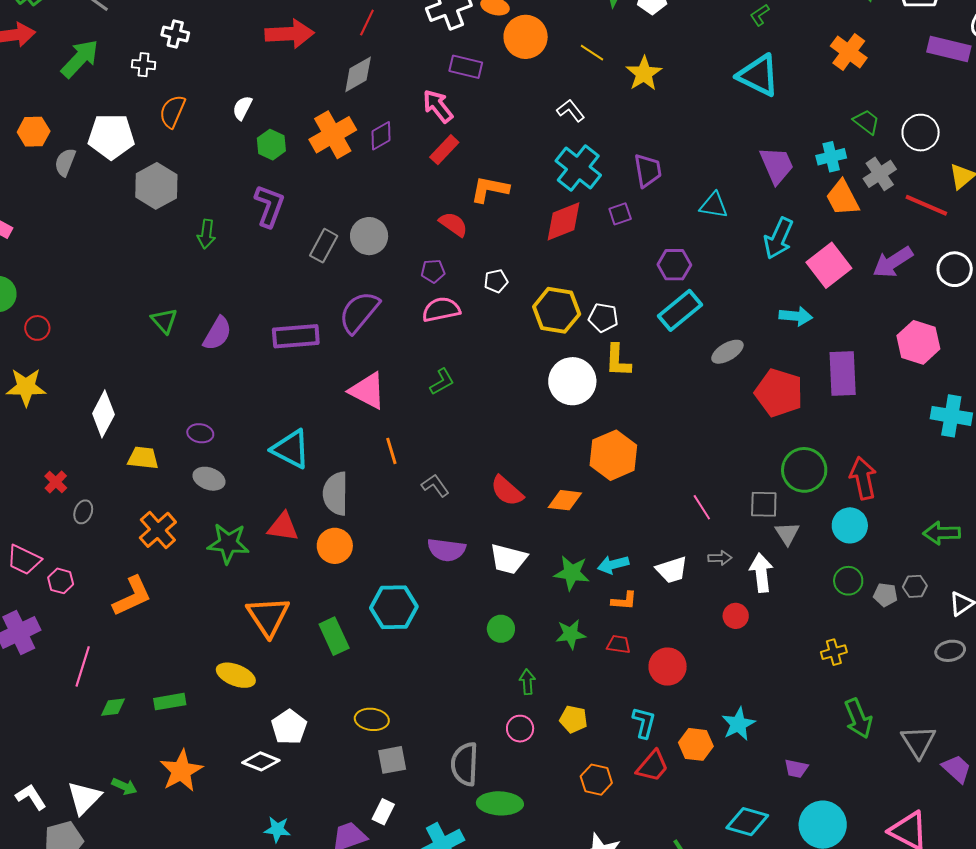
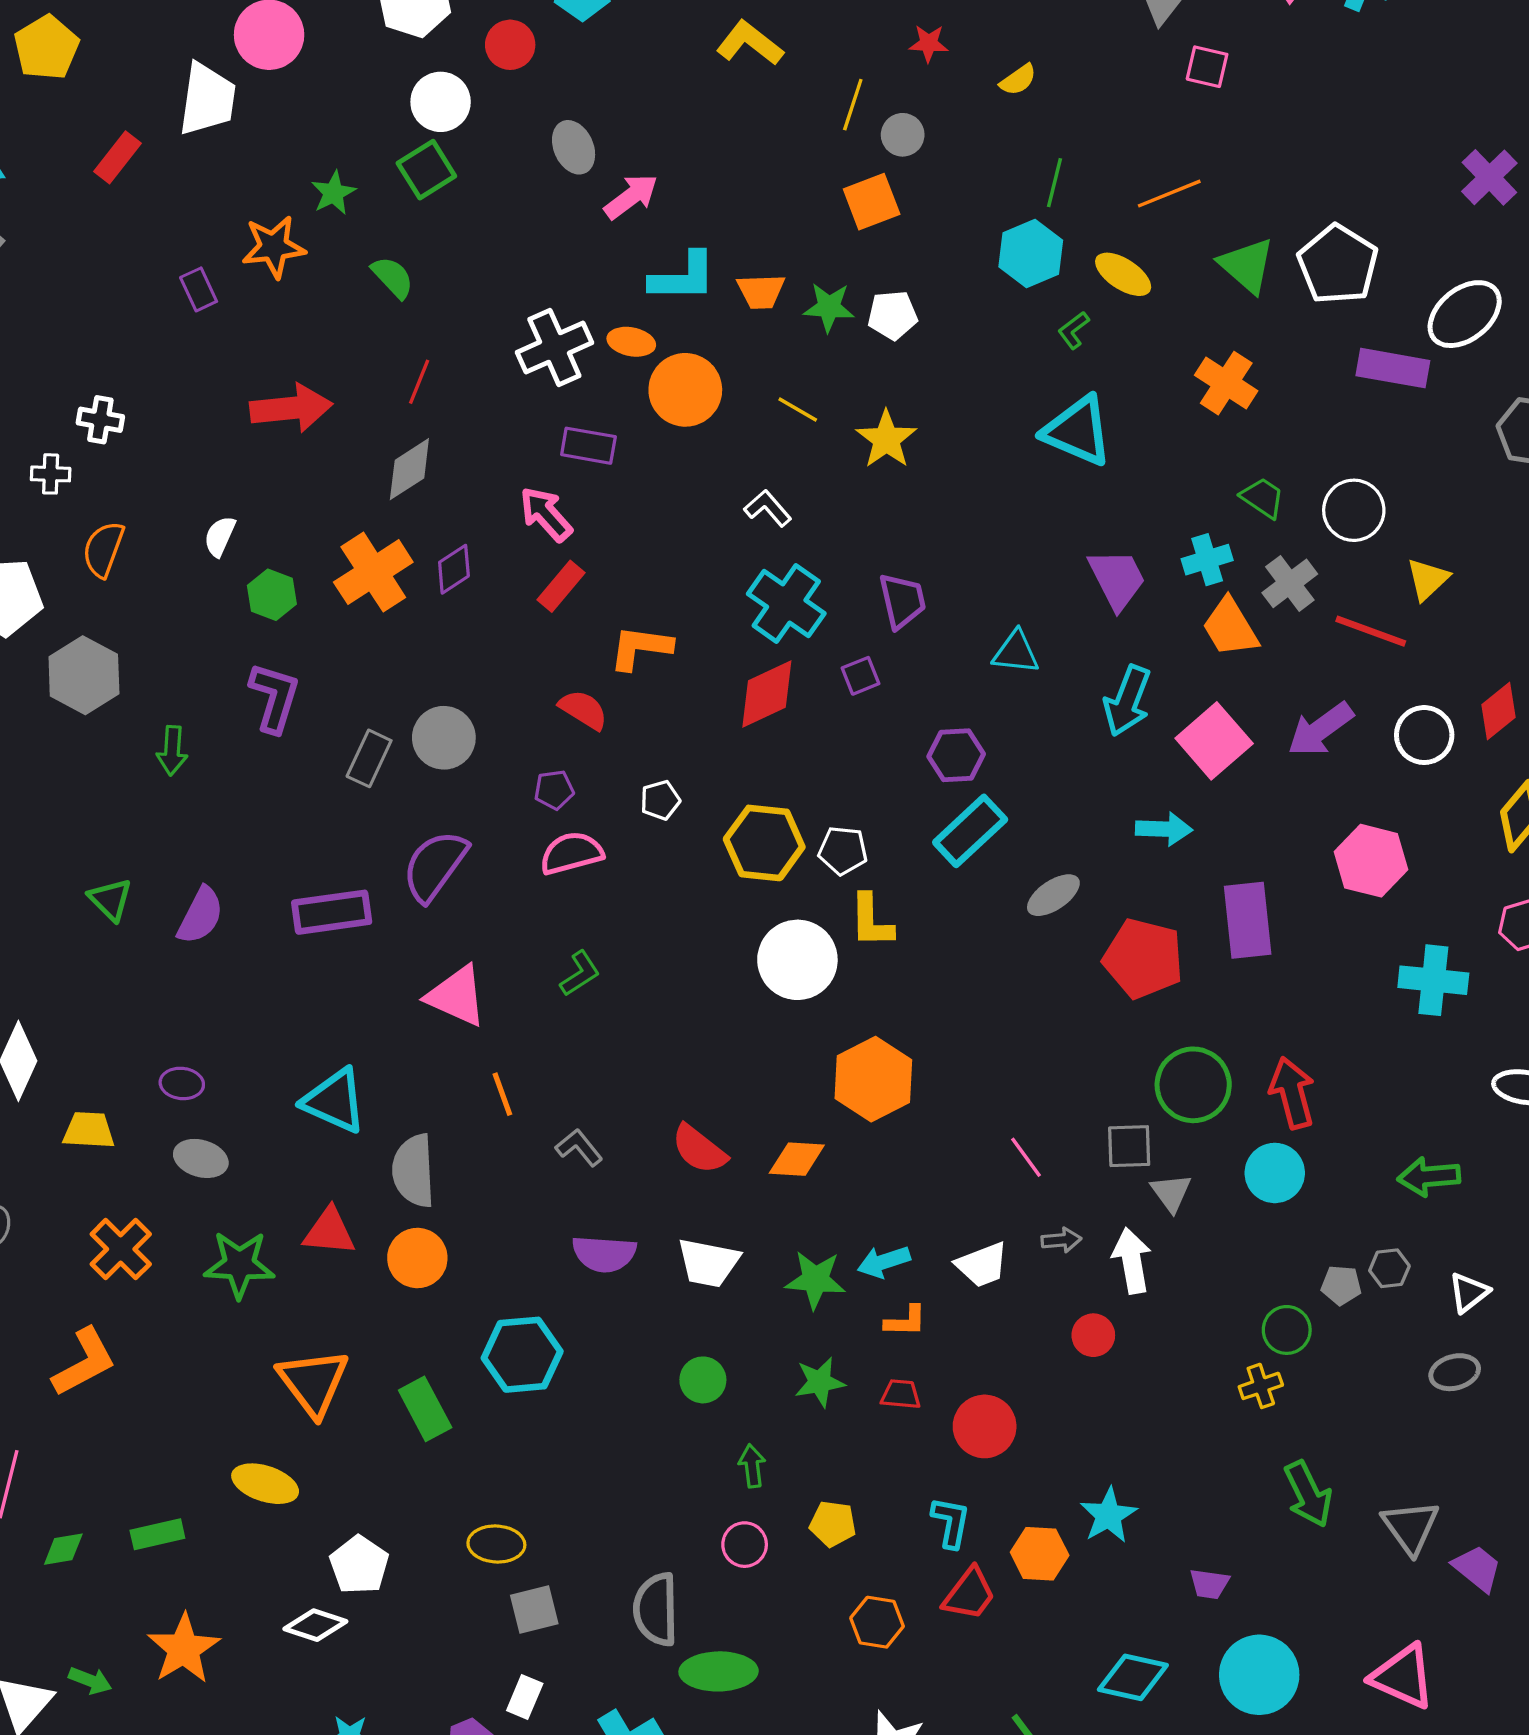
green circle: (848, 581) -> (1287, 1330), moved

